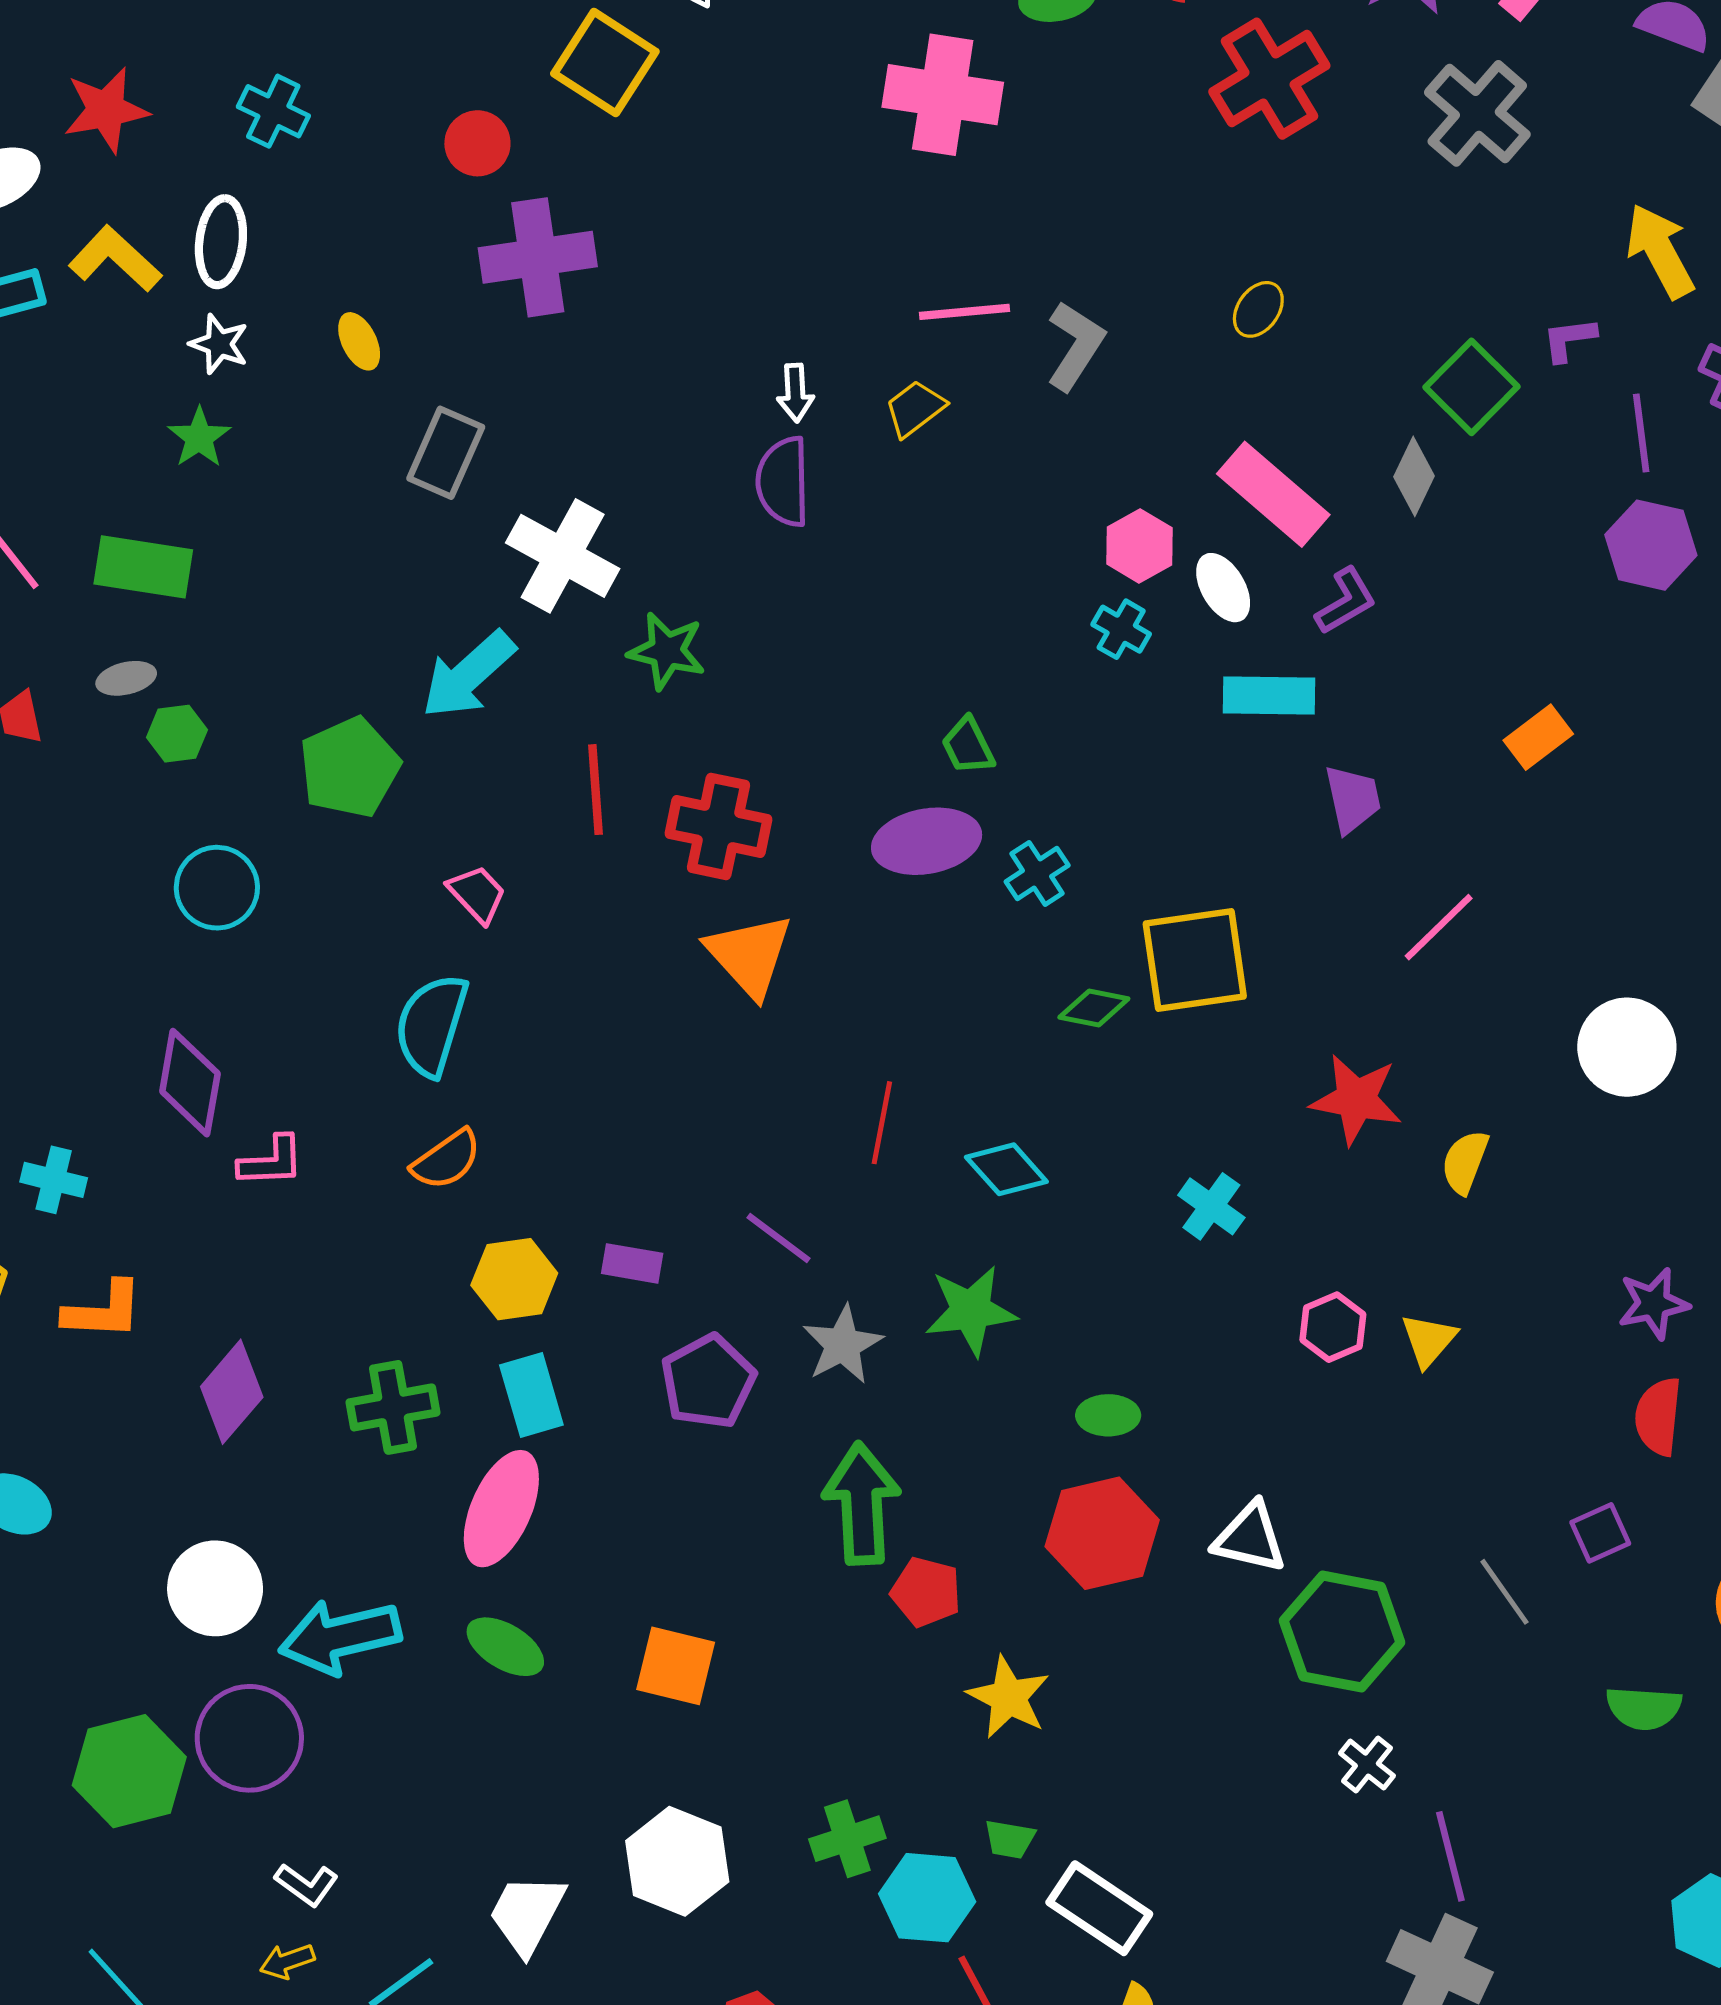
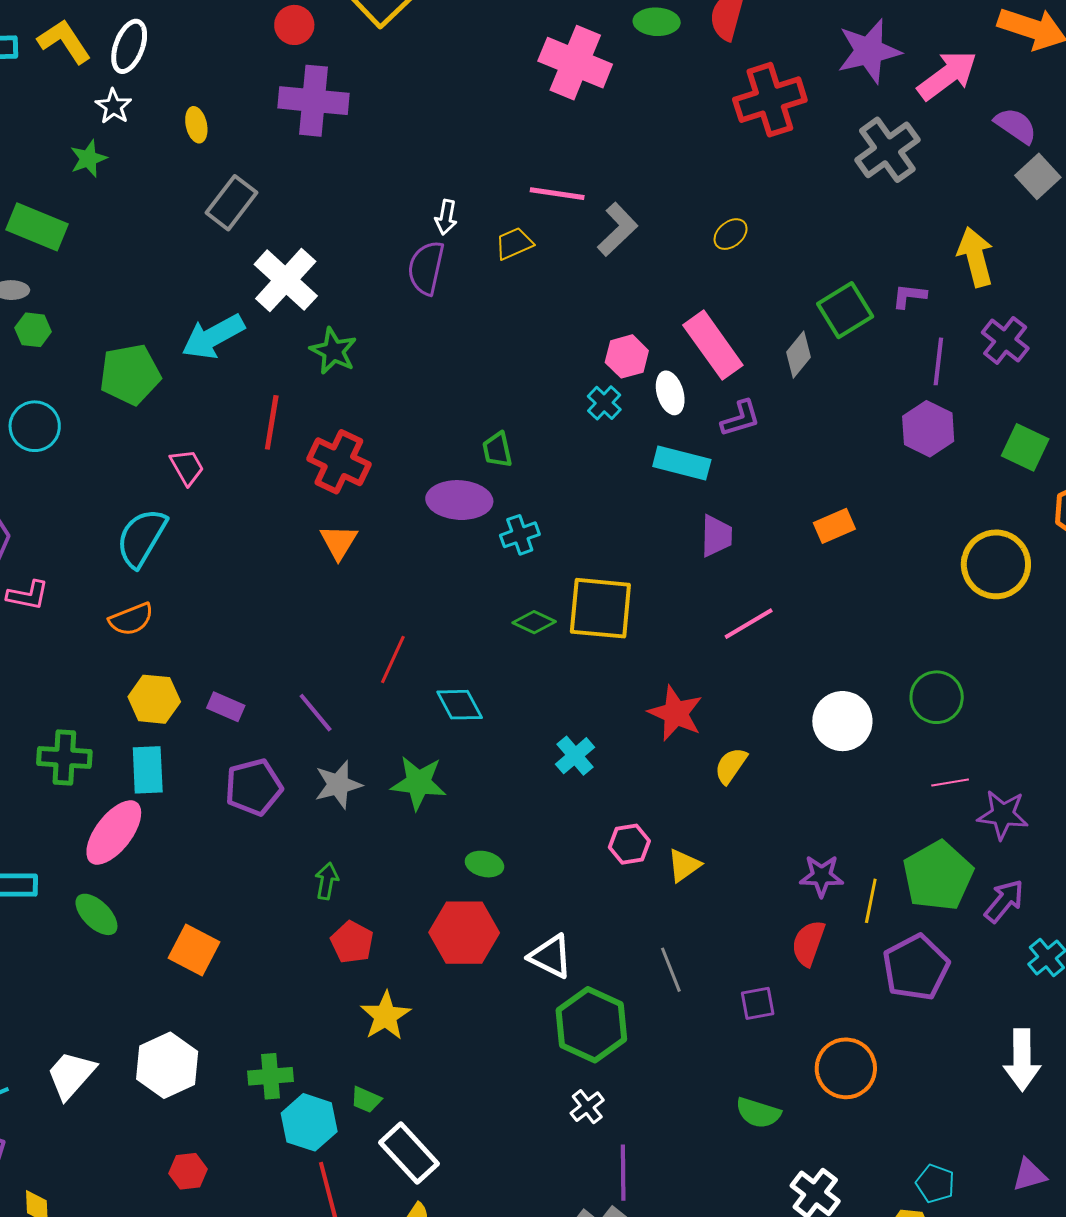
orange triangle: (749, 955) -> (339, 542), size x0.7
green arrow: (862, 1504) -> (327, 881), size x0.5
gray line: (1504, 1592) -> (671, 970), moved

